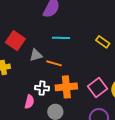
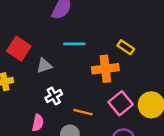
orange line: (54, 63) -> (83, 112), moved
orange cross: (66, 87) -> (105, 69), moved
white cross: (42, 88) -> (54, 96), moved, turned -32

